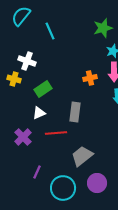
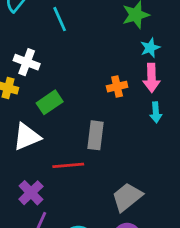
white triangle: (39, 113) -> (27, 137), moved, size x1.5
purple cross: (23, 137) -> (31, 193), moved
gray trapezoid: (82, 156) -> (127, 197), moved

